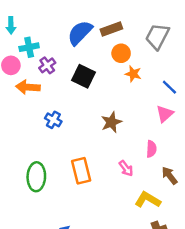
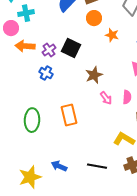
orange circle: (121, 53) -> (94, 18), moved
purple cross: (47, 65) -> (49, 50), moved
black square: (84, 76) -> (71, 48), moved
pink arrow: (126, 168) -> (106, 98), moved

